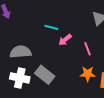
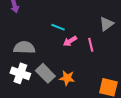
pink line: (87, 49) -> (91, 45), moved
orange star: (88, 74) -> (67, 78), moved

